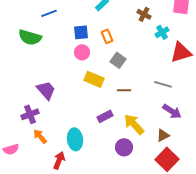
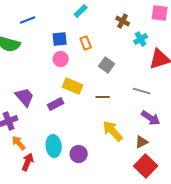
gray square: (118, 60) -> (107, 65), moved
purple rectangle: (105, 116) -> (56, 104), moved
purple circle: (124, 147) -> (79, 154), moved
red arrow: (59, 160) -> (28, 162), moved

